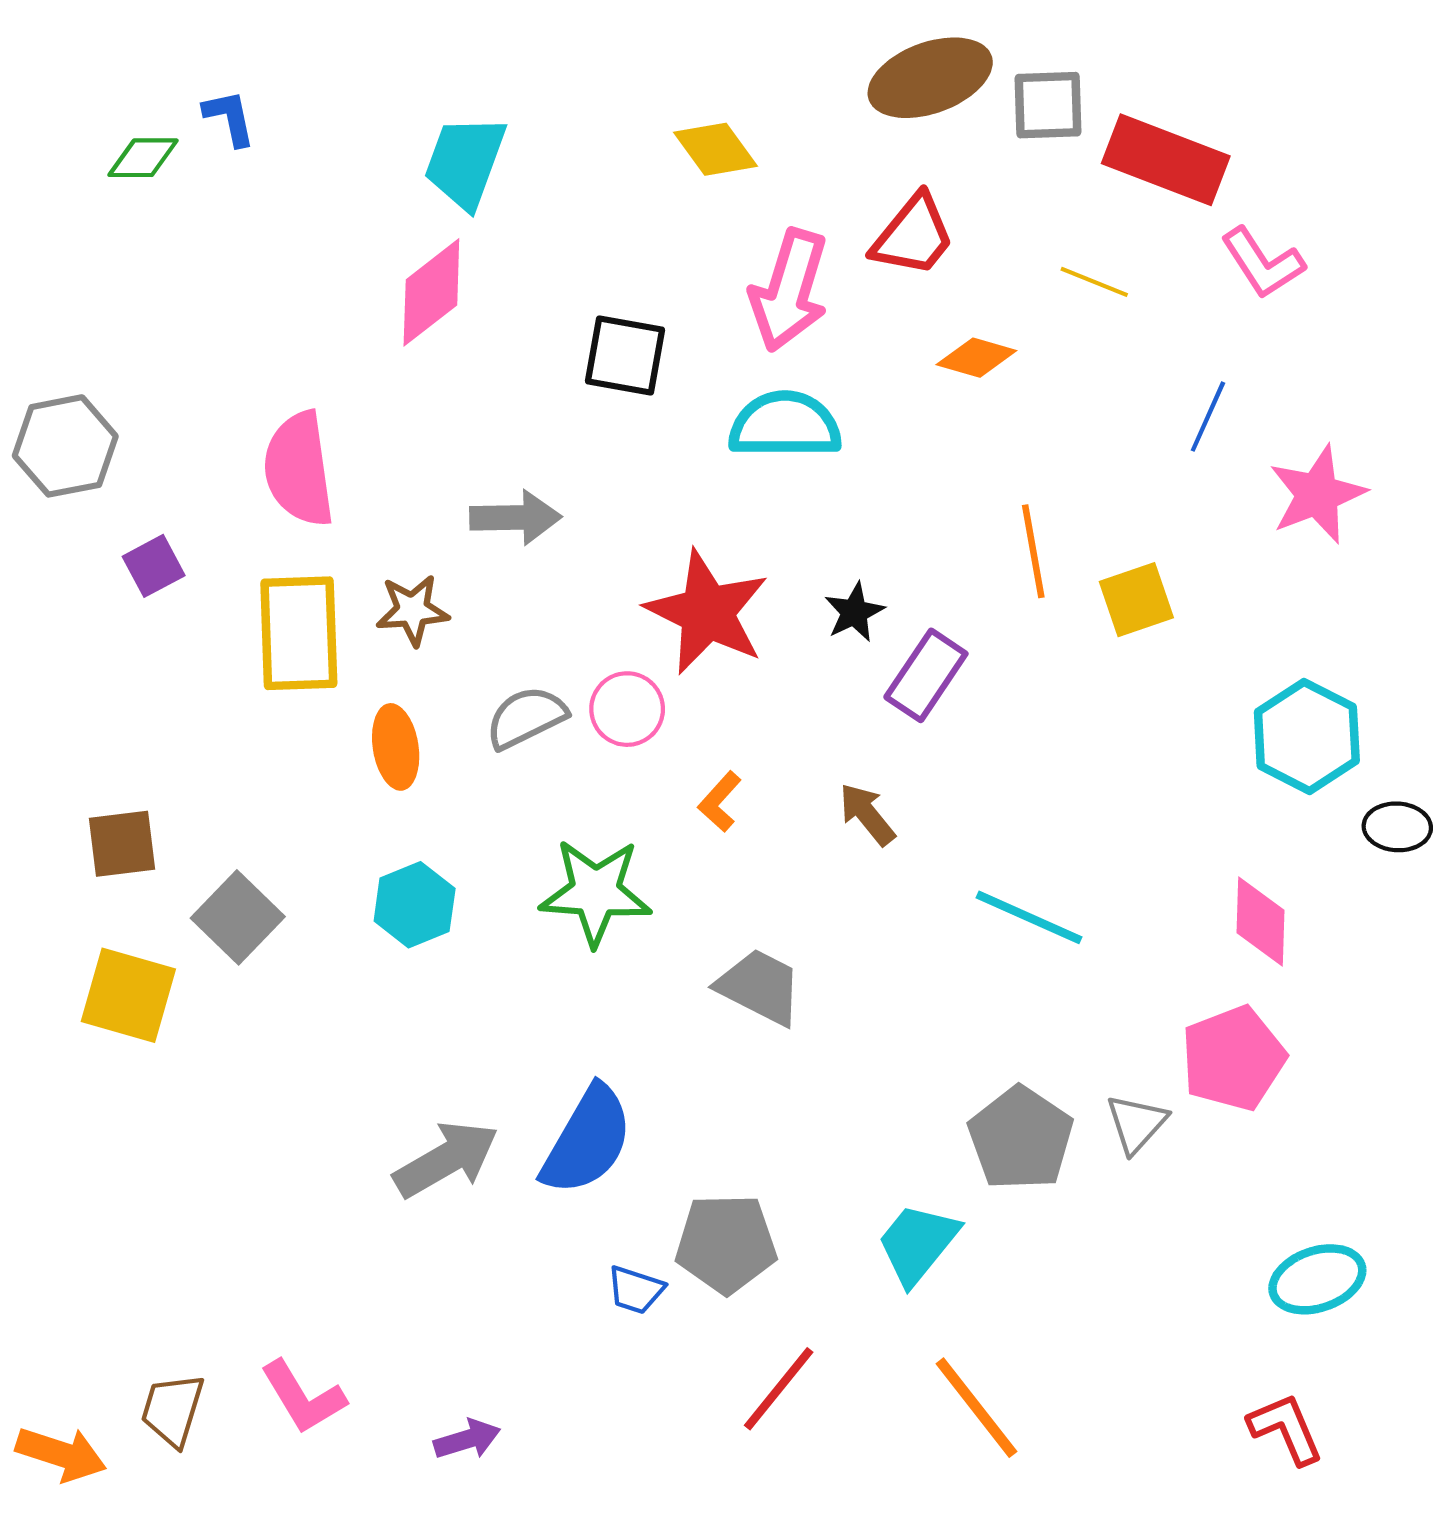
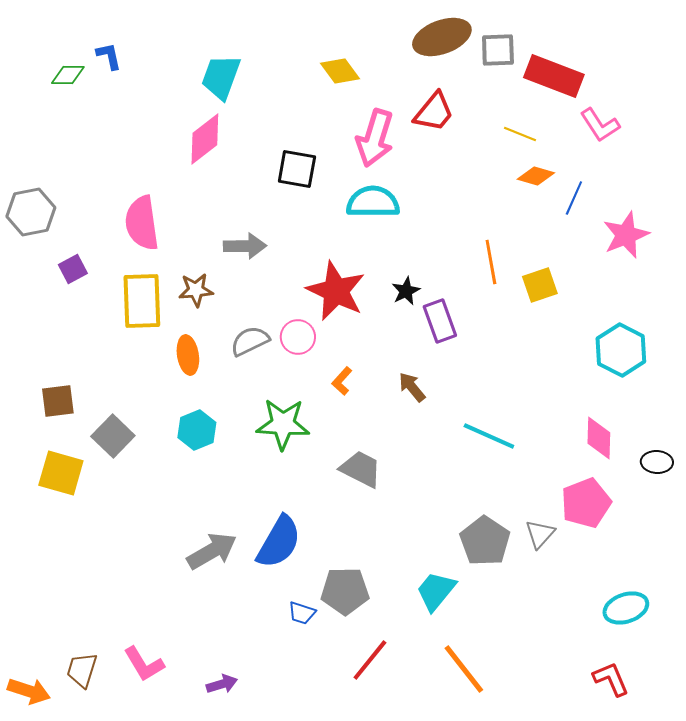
orange diamond: (976, 358) -> (536, 176), moved
purple rectangle: (926, 675) -> (440, 321), turned -54
black ellipse: (1397, 827) -> (657, 462), moved

